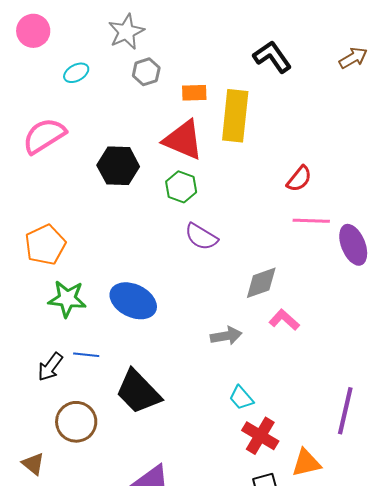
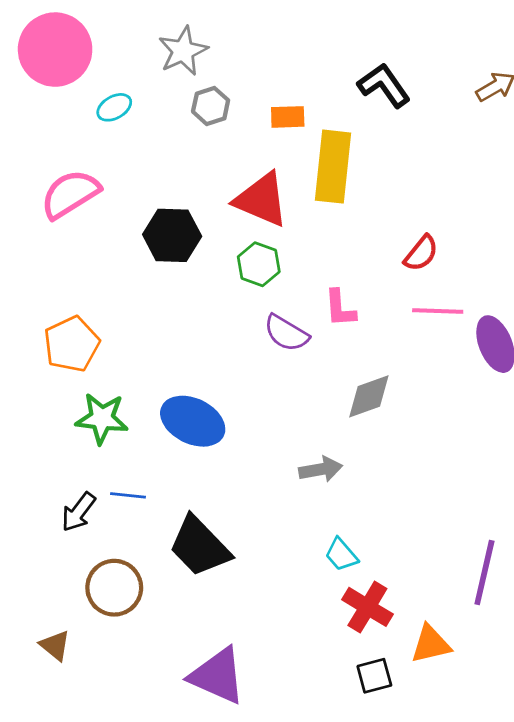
pink circle: (33, 31) -> (55, 50), size x1.6
orange rectangle: (194, 93) -> (288, 117), moved
pink L-shape: (284, 320) -> (340, 308), moved, turned -136

